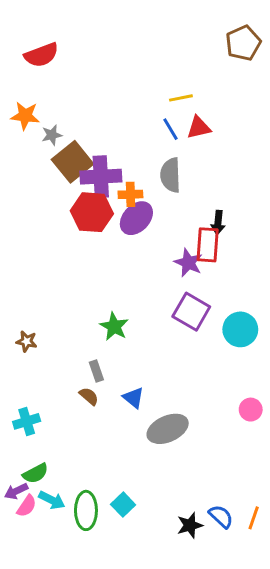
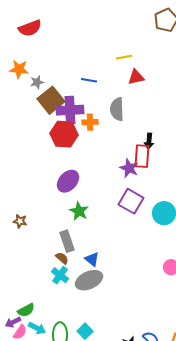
blue line: (171, 129) -> (89, 80), moved, turned -49
purple ellipse: (136, 218) -> (68, 181), moved
gray rectangle: (96, 371) -> (67, 241), size x1.5
cyan cross: (27, 421) -> (60, 275), moved, turned -36
gray ellipse: (168, 429) -> (89, 280), moved

